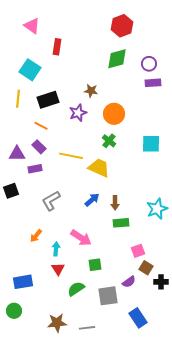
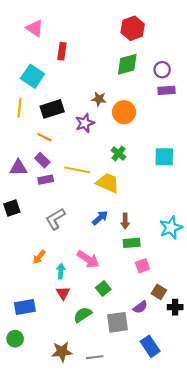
orange circle: (114, 114) -> (124, 112), moved
purple rectangle: (35, 169) -> (46, 180), moved
pink square: (138, 251) -> (143, 266), moved
green square: (95, 265) -> (103, 289), turned -32

